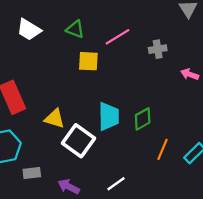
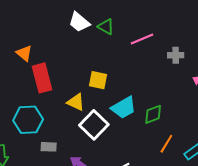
white trapezoid: (29, 30) -> (79, 22), moved
yellow square: (88, 61) -> (98, 80), moved
cyan trapezoid: (109, 116) -> (124, 108), turned 52

